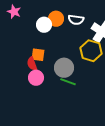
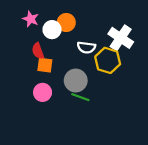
pink star: (14, 12) -> (31, 19), moved
white semicircle: (76, 20) -> (86, 47), moved
red semicircle: (32, 64) -> (38, 51), moved

